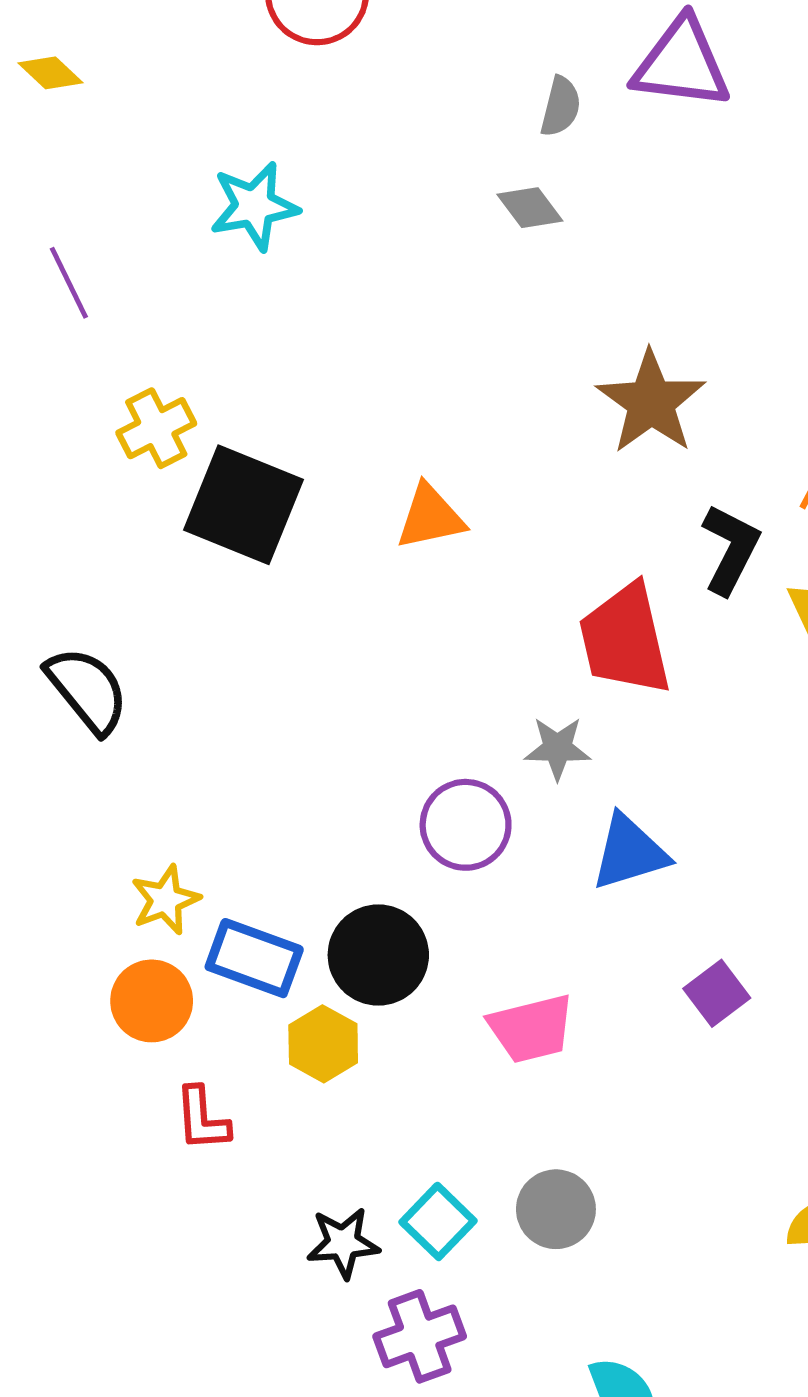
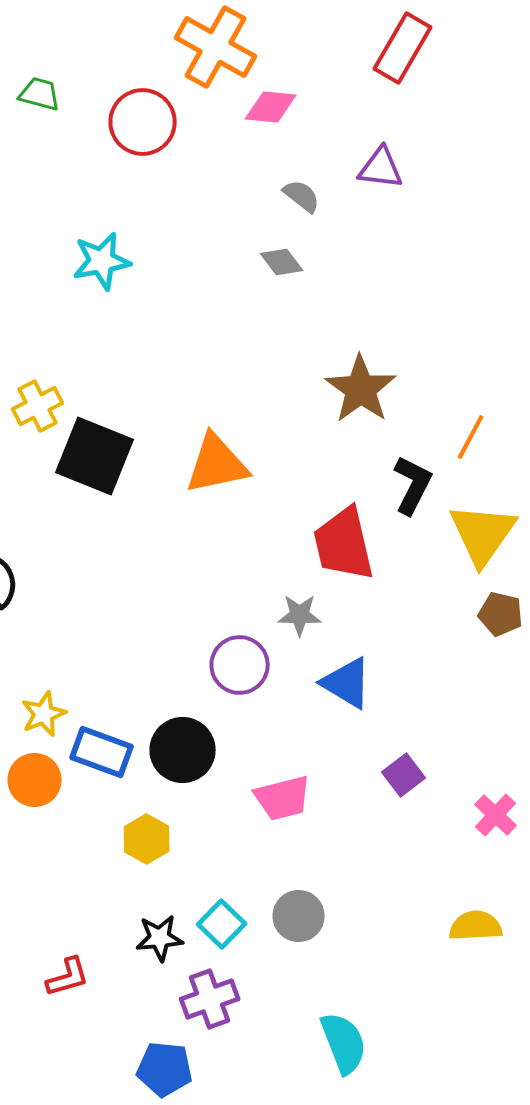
purple triangle: (682, 64) -> (381, 168), size x0.7
gray semicircle: (561, 107) -> (302, 196), turned -66
orange triangle: (430, 517) -> (217, 464), size x1.4
blue triangle: (629, 852) -> (347, 683), turned 48
yellow hexagon: (323, 1044) -> (147, 839), moved
red L-shape: (202, 1119) -> (68, 977), moved, turned -102

